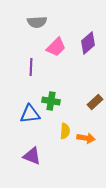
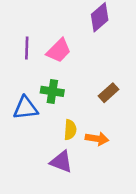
pink trapezoid: (56, 47) -> (59, 51), moved
purple triangle: (32, 156) -> (61, 162), moved

